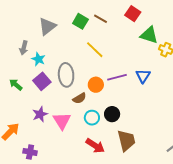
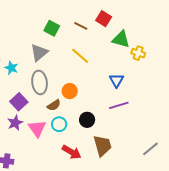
brown line: (101, 19) -> (81, 26), moved
gray triangle: (47, 26) -> (39, 52), moved
yellow line: (95, 50) -> (80, 56), moved
purple line: (117, 77) -> (119, 105), moved
purple square: (42, 81) -> (19, 102), moved
cyan circle: (92, 118) -> (59, 124), moved

